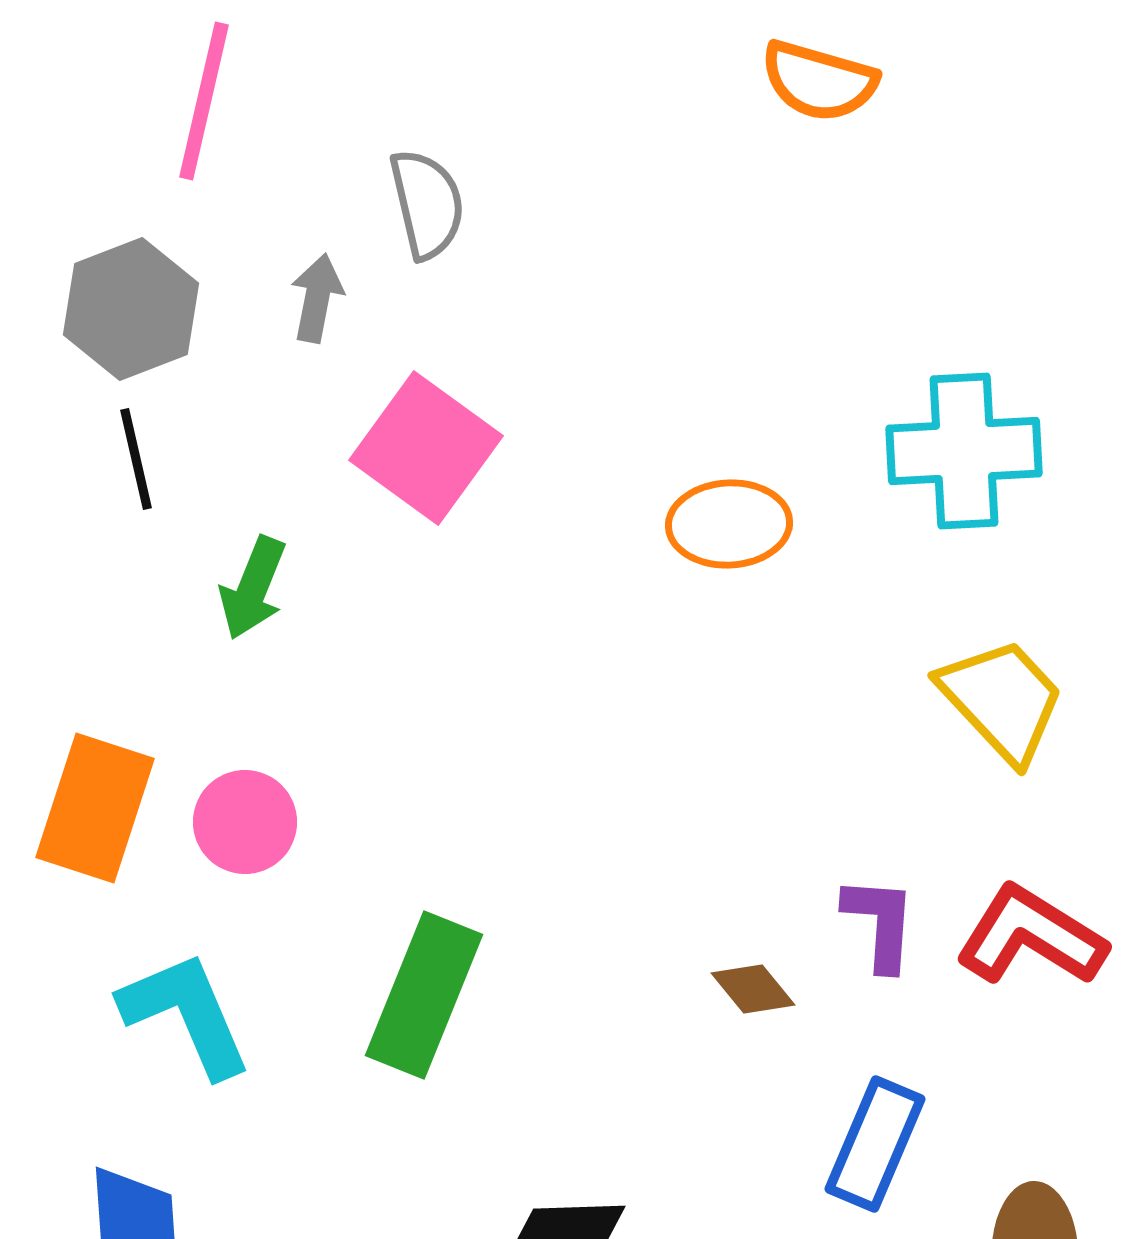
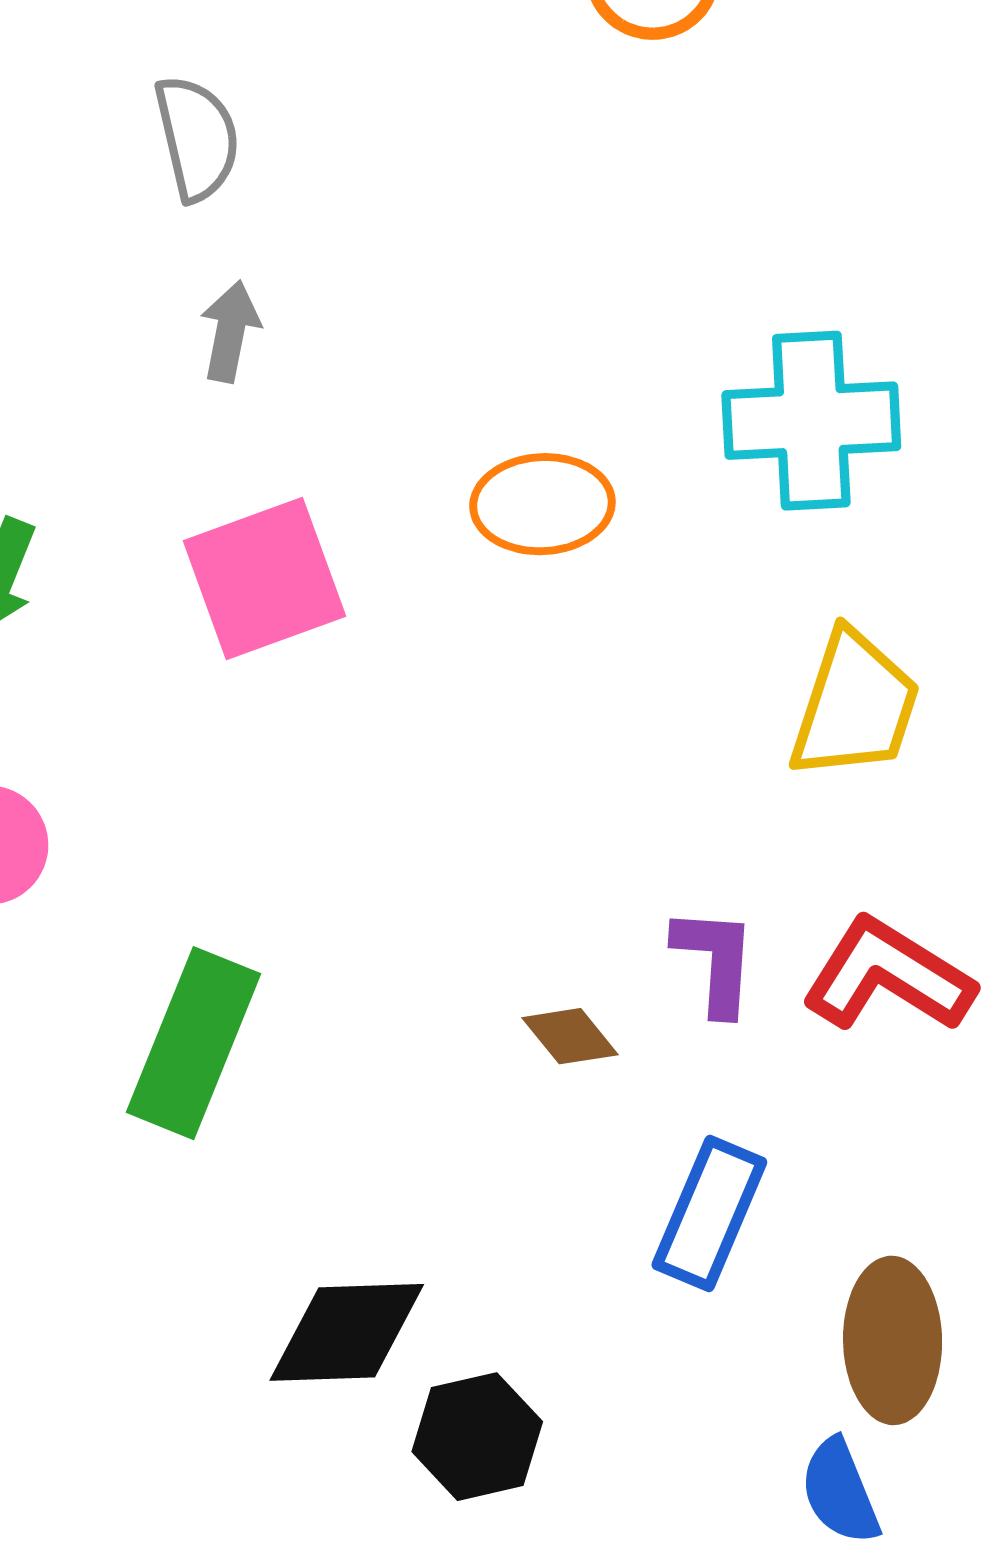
gray arrow: (317, 298) -> (230, 331), moved
pink square: (426, 448) -> (264, 579), moved, turned 34
yellow trapezoid: (1002, 700) -> (855, 706), turned 61

